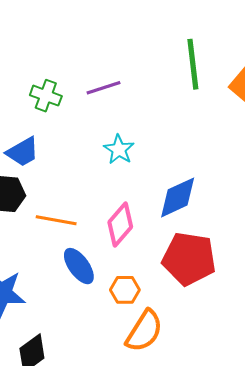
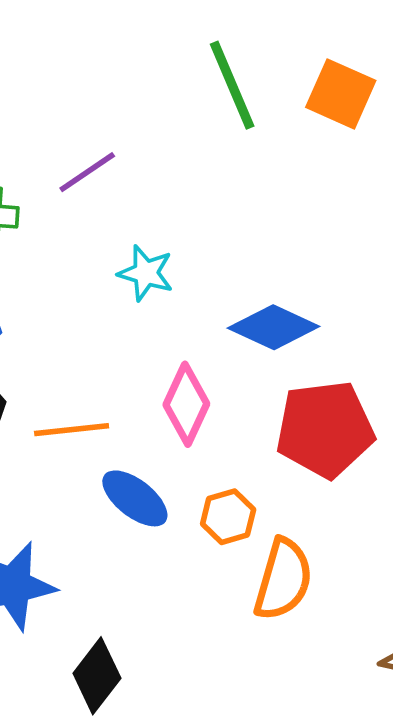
blue diamond: (178, 197) -> (274, 327), turned 66

